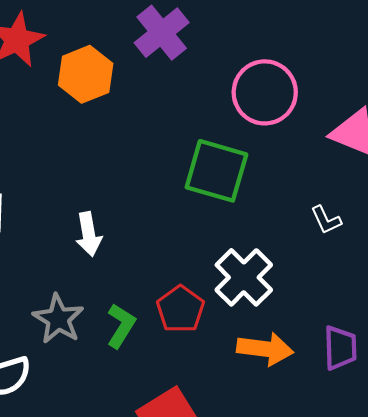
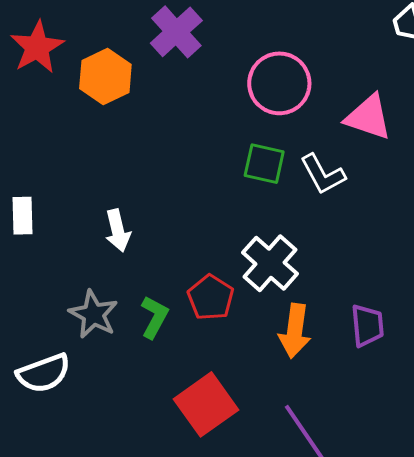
green square: (216, 171) -> (264, 164), moved, size x0.7
white L-shape: (326, 220) -> (323, 174), moved, size x1.5
orange arrow: (265, 349) -> (295, 331), turned 94

